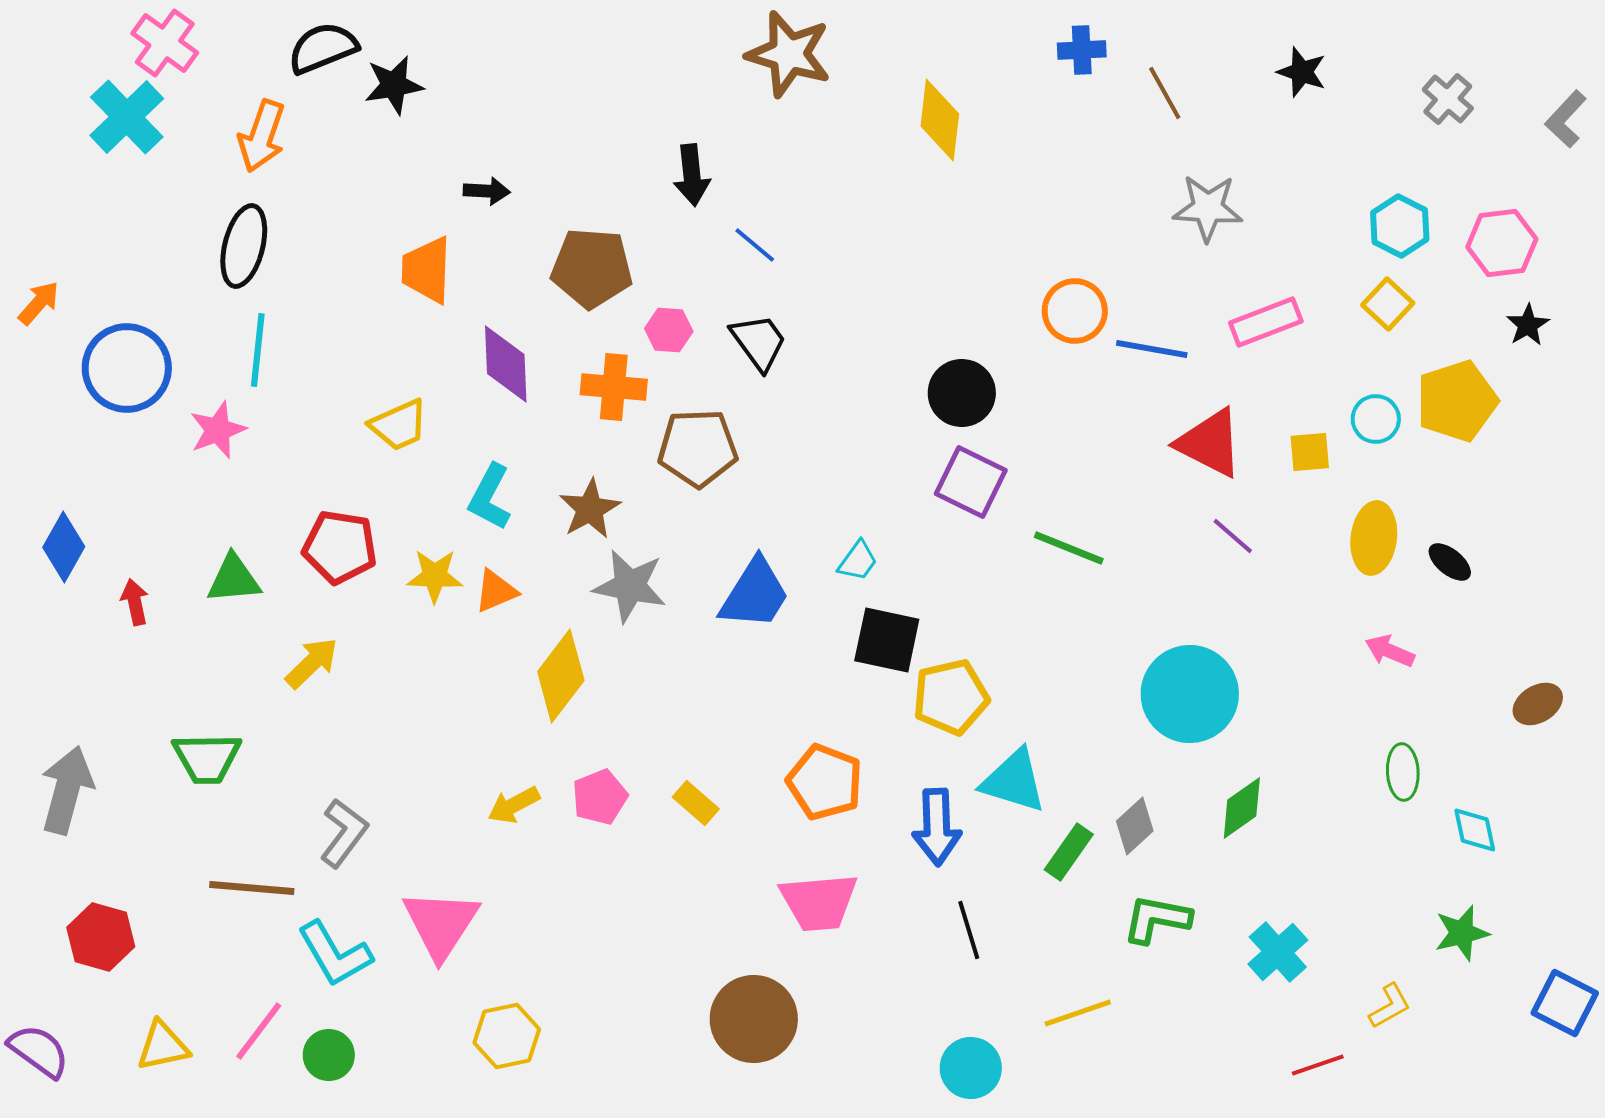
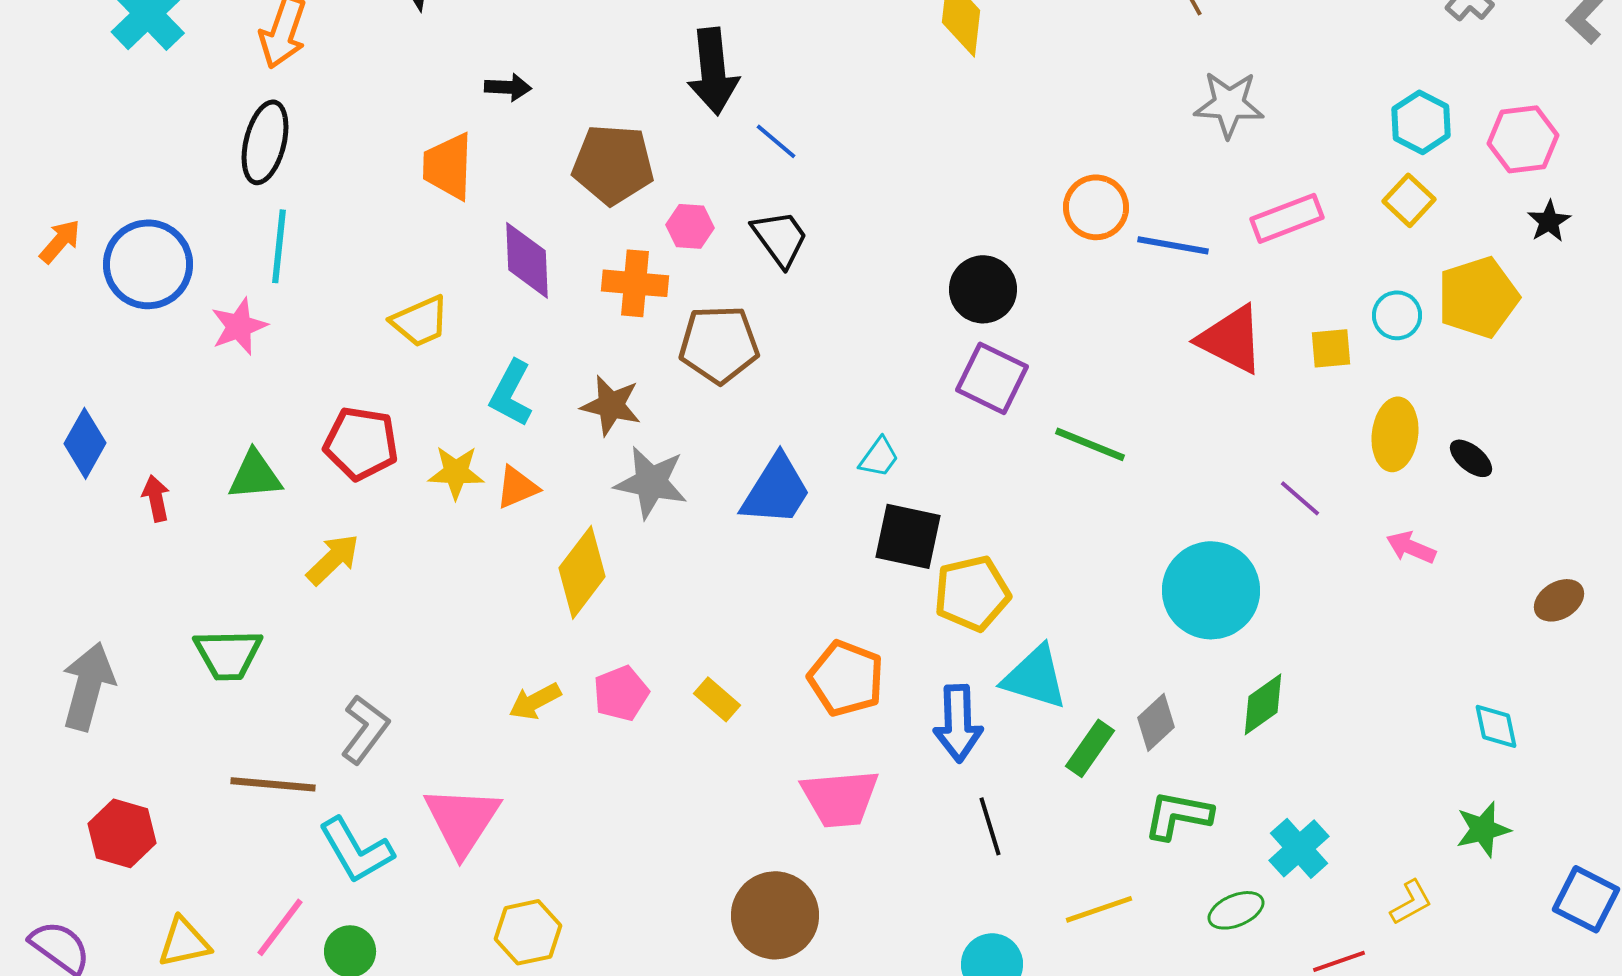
black arrow: (692, 175) -> (713, 71), size x1.4
orange arrow: (39, 303) -> (60, 241), moved
brown star: (590, 509) -> (611, 405), turned -30
purple line: (1233, 536) -> (1300, 498), moved
green ellipse: (1403, 772) -> (1236, 910), moved, turned 70

